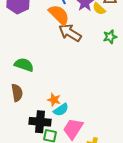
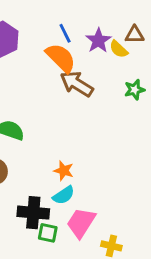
orange star: (54, 100) -> (64, 171), moved

